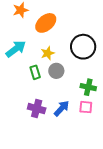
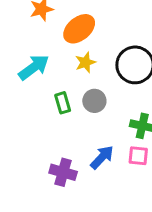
yellow star: (48, 53) -> (85, 62), moved
purple cross: (37, 109) -> (63, 172), moved

